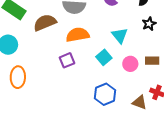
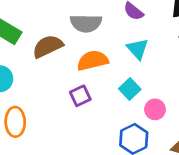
cyan triangle: (120, 35) -> (138, 49), moved
pink circle: (130, 64) -> (155, 109), moved

